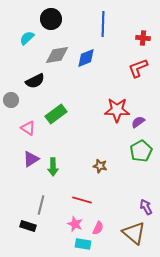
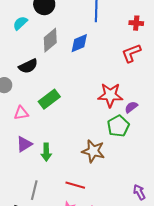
gray diamond: (57, 55) -> (50, 40), turned -30
pink triangle: (28, 128) -> (21, 113), turned -42
green pentagon: (141, 151) -> (118, 126), moved
brown star: (100, 166) -> (93, 151), size x1.6

